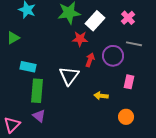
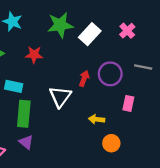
red star: (80, 39) -> (34, 55), moved
gray line: (134, 44) -> (143, 67), moved
orange circle: (126, 117) -> (111, 143), moved

